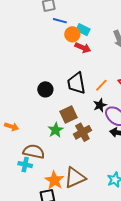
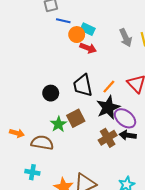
black star: (100, 105) -> (108, 107), size x1.6
green star: (56, 130) -> (59, 124), moved
brown cross: (82, 132) -> (108, 138), moved
brown semicircle: (34, 152) -> (42, 143), moved

